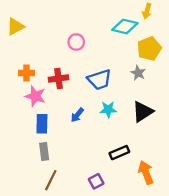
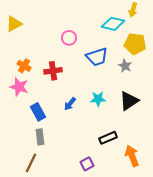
yellow pentagon: (149, 49) -> (135, 44), turned 30
orange cross: (26, 73) -> (24, 66), turned 32
blue trapezoid: (99, 80) -> (97, 57), moved
pink star: (35, 96) -> (19, 87), moved
blue rectangle: (42, 124) -> (38, 112), turned -30
brown line: (51, 180) -> (31, 163), moved

